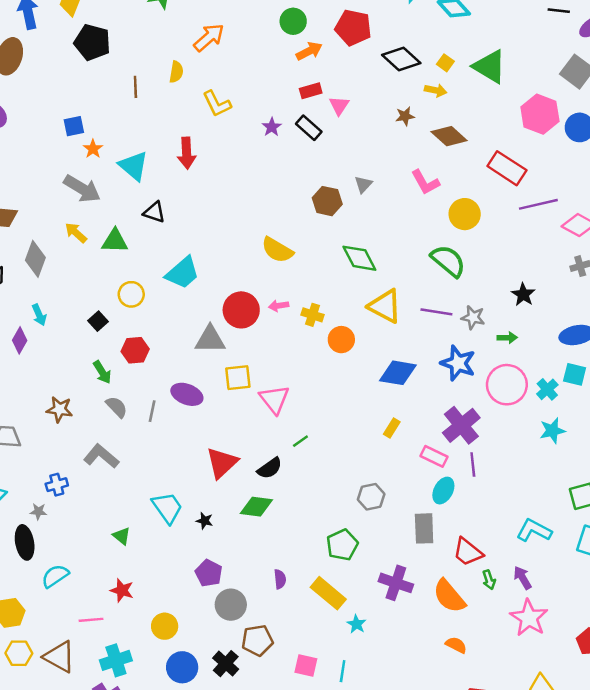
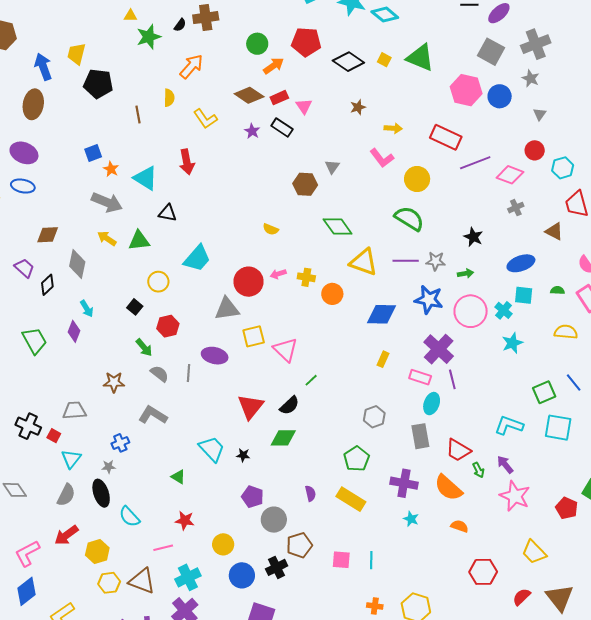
yellow arrow: (436, 90) -> (393, 128), moved
brown diamond: (449, 136) -> (249, 95), moved
yellow semicircle: (277, 250) -> (271, 229), size x0.6
cyan semicircle: (55, 576) -> (129, 517), turned -90
cyan star: (356, 624) -> (411, 519), moved
black cross: (226, 664) -> (277, 567), turned 30

